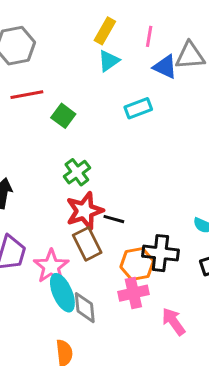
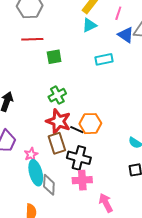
green square: (63, 116) -> (54, 57), turned 35
red star: (85, 211) -> (58, 121), turned 30
black cross: (160, 253) -> (79, 158), moved
orange hexagon: (137, 264) -> (90, 124), moved
pink star: (51, 266) -> (31, 154), size x0.6

